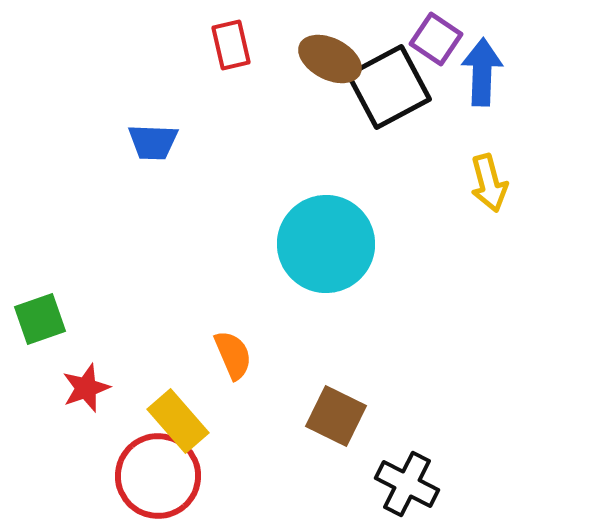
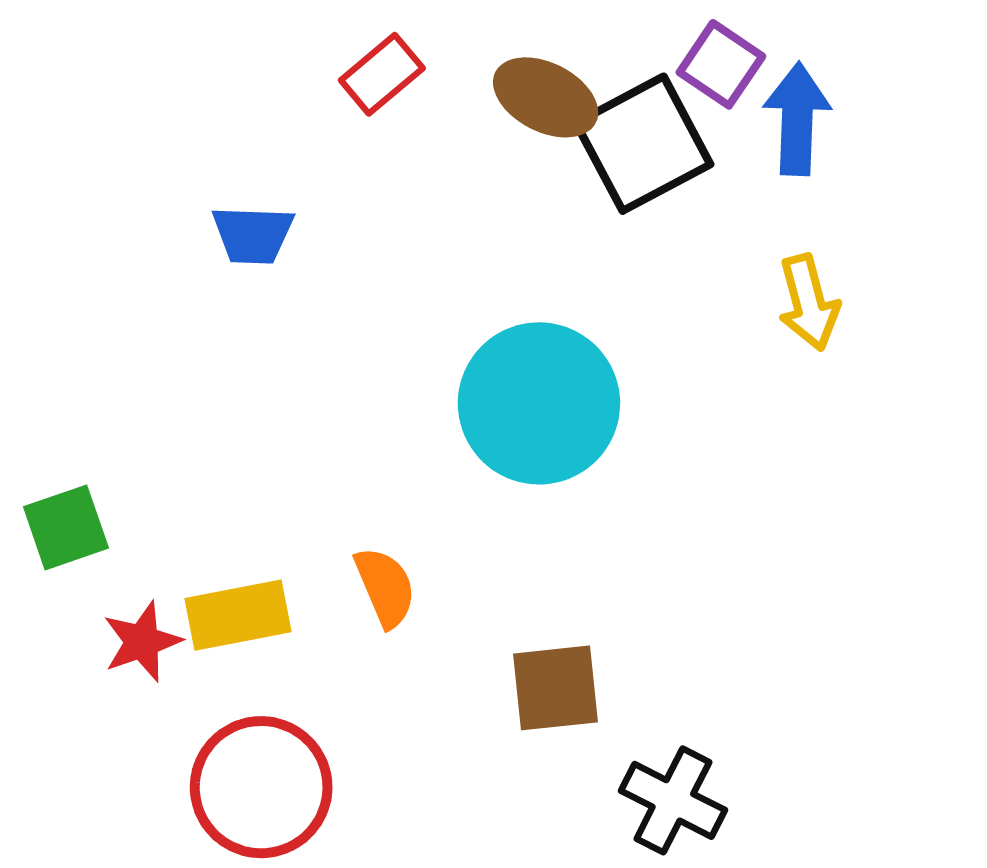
red rectangle: (231, 45) -> (382, 74), turned 63
brown square: (336, 416) -> (556, 688), turned -32
yellow rectangle: (178, 421) -> (238, 615), moved, turned -60

